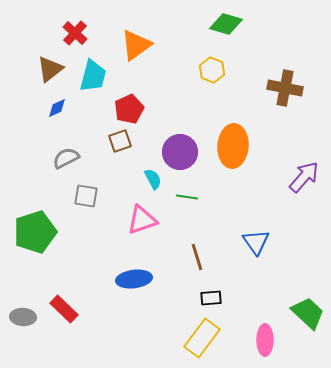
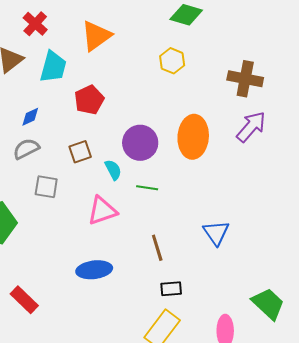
blue diamond: (57, 108) -> (30, 117), moved
brown square: (120, 141) -> (80, 152), moved
purple arrow: (304, 177) -> (251, 127), moved

